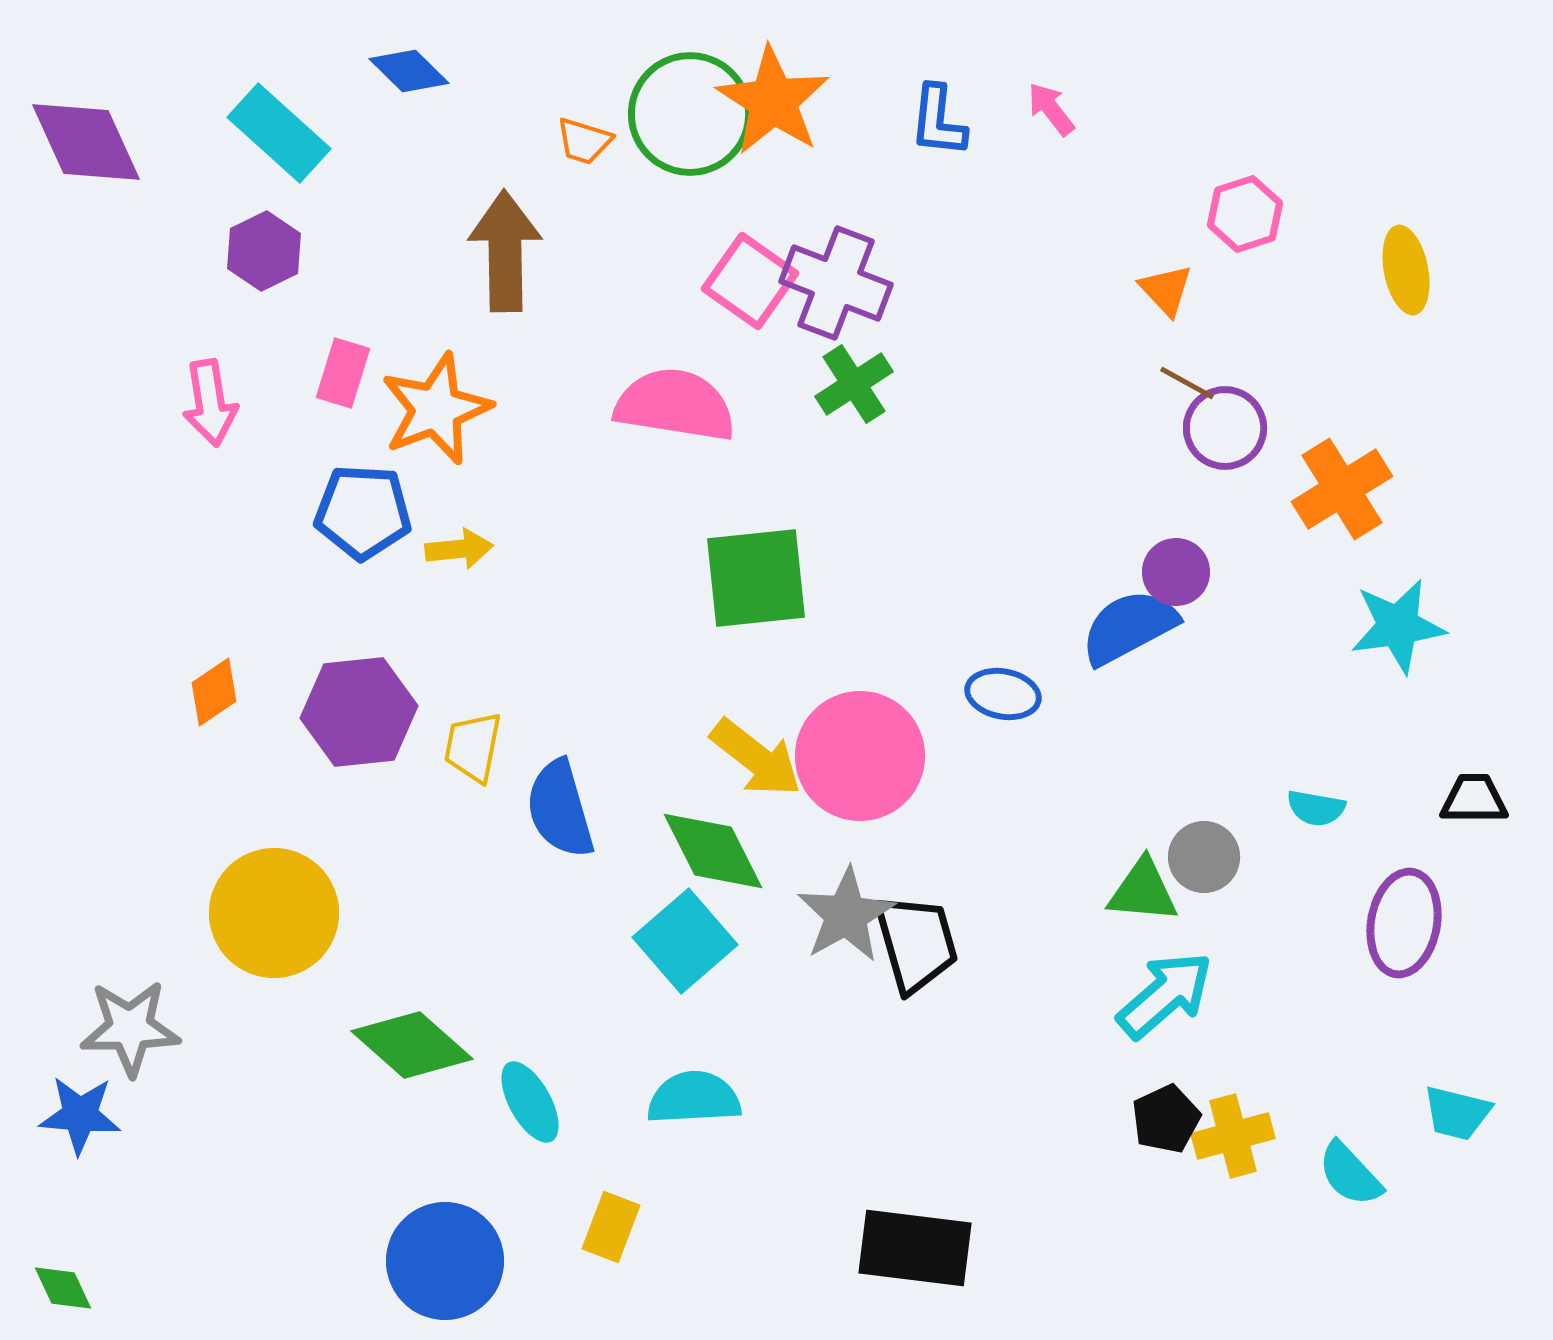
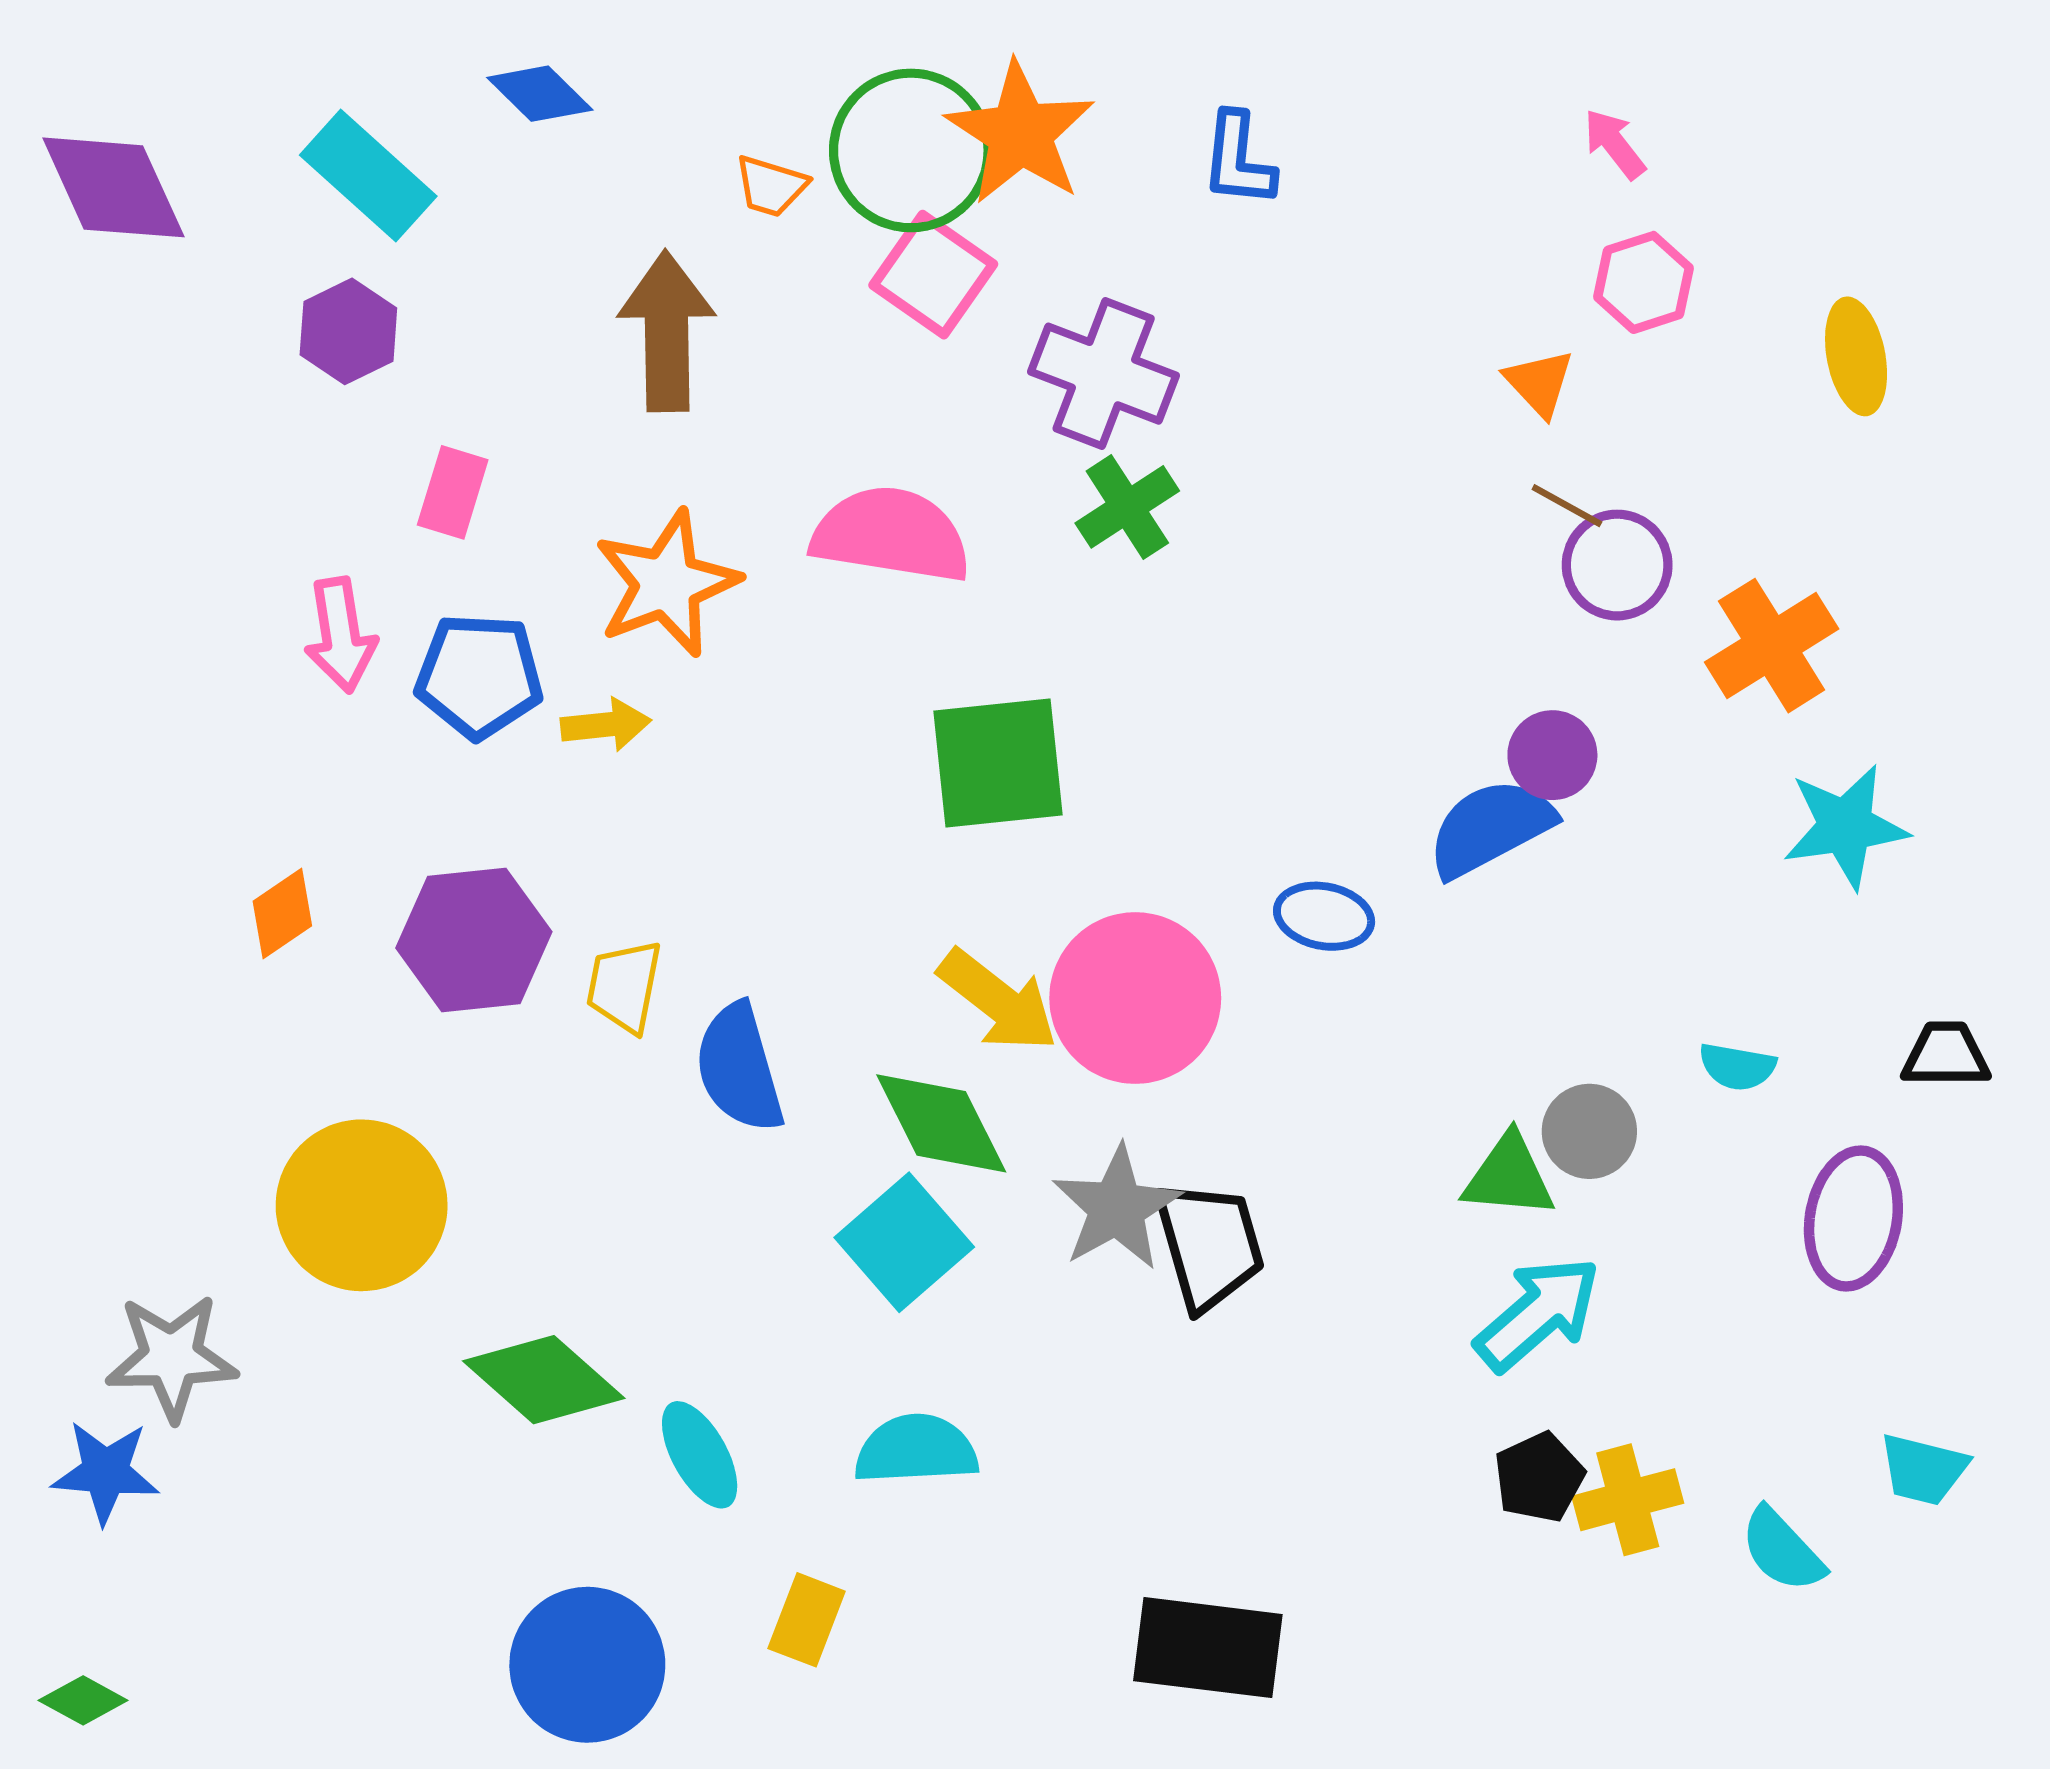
pink arrow: (1051, 109) -> (1614, 144), moved
pink square: (750, 281) -> (933, 275), moved
pink arrow: (210, 403) -> (340, 635), moved
orange star: (436, 409) -> (667, 583), moved
green diamond: (63, 1288) -> (83, 1700), turned -36

